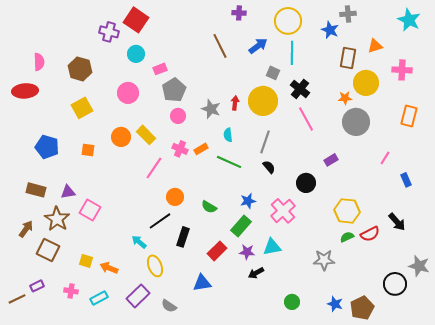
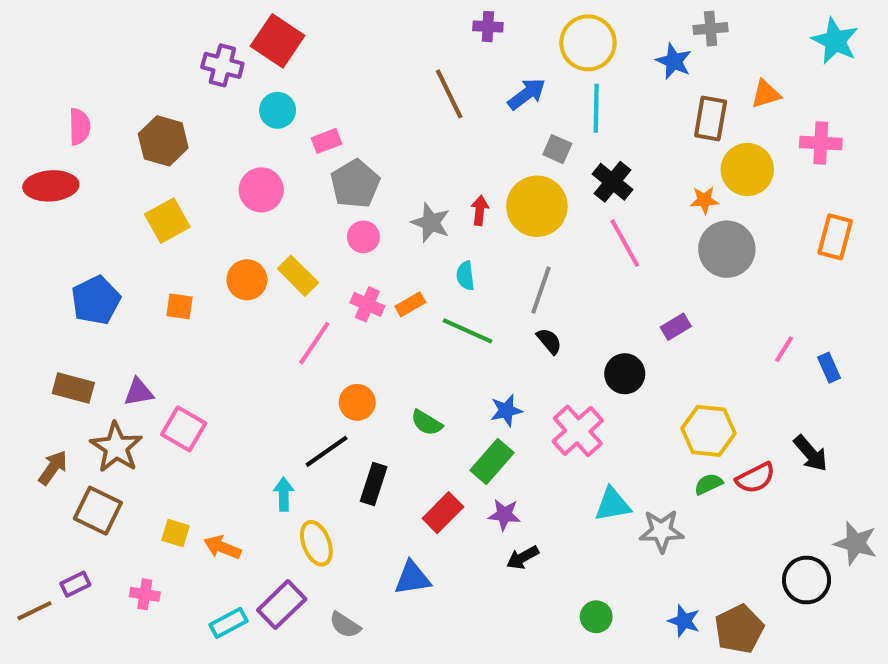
blue pentagon: (47, 147) -> (96, 300), turned 30
pink line: (385, 158) -> (784, 349), moved
cyan arrow: (139, 242) -> (284, 494), turned 49
cyan triangle: (272, 247) -> (612, 504), moved
cyan rectangle: (99, 298) -> (229, 623), moved

